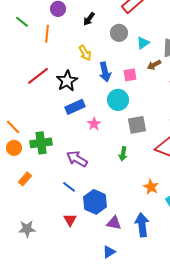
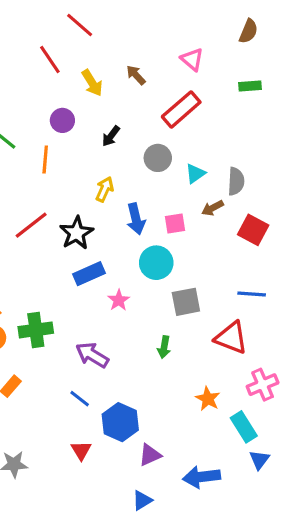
yellow arrow: (85, 53) -> (105, 189), turned -126
purple triangle: (114, 223) -> (150, 455), turned -35
blue arrow: (142, 225) -> (202, 477), moved, turned -90

